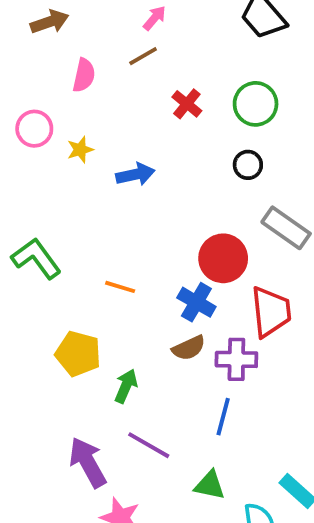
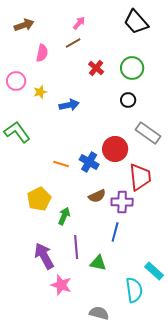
green L-shape: (36, 258) -> (17, 132), moved
blue cross: (196, 302) -> (89, 162), moved
yellow pentagon: (78, 354) -> (39, 199), turned 30
purple line: (149, 445) -> (76, 247), turned 55
green triangle: (210, 485) -> (98, 263), moved

